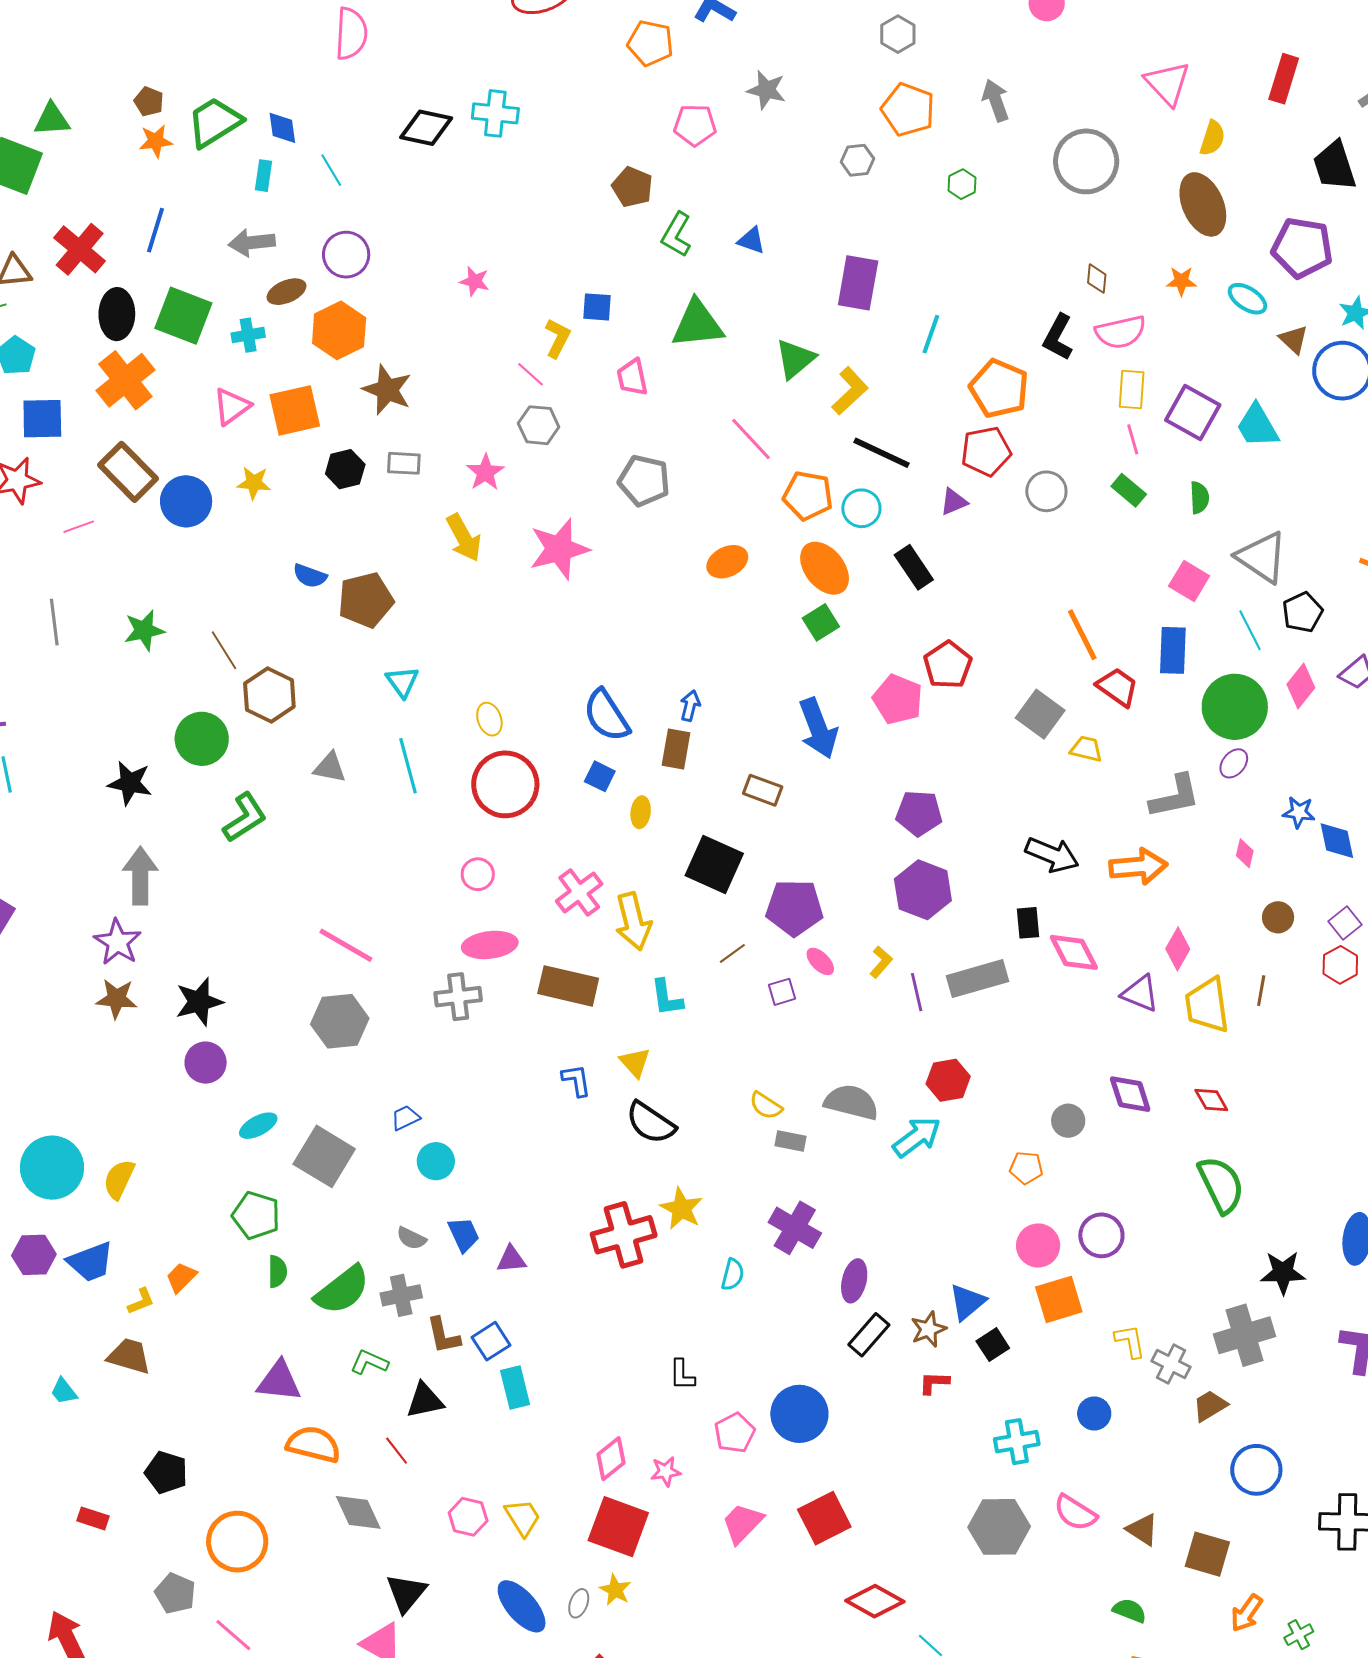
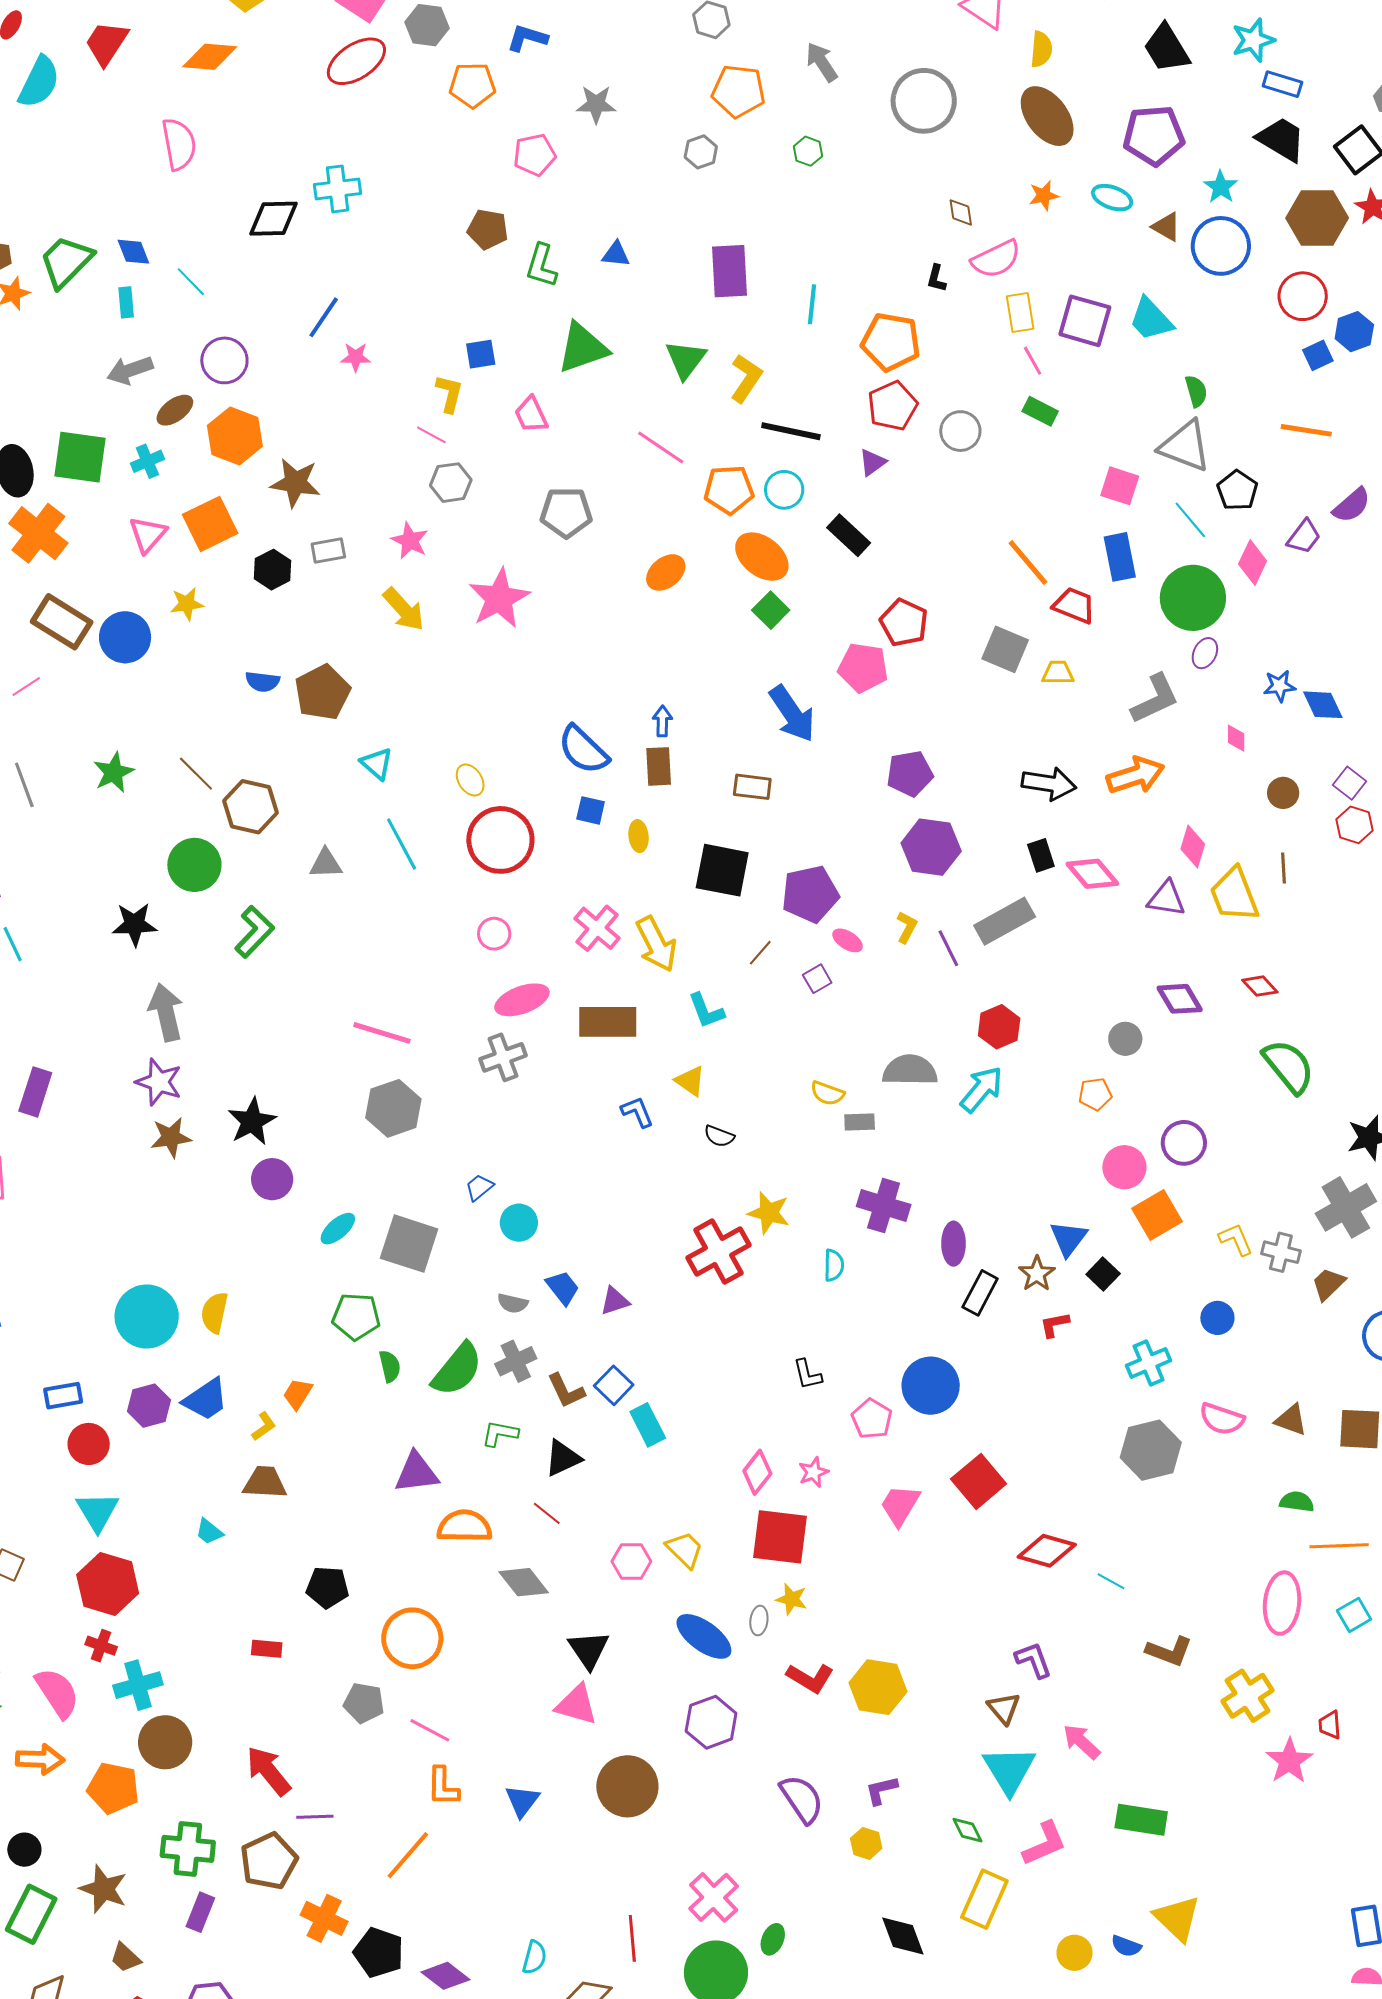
blue line: (156, 230) -> (324, 317), moved, turned 30
black L-shape: (1058, 337) -> (936, 278), size x0.6
green semicircle: (1199, 498) -> (1196, 391), moved
black semicircle: (651, 1123) -> (719, 1136), size x0.6

